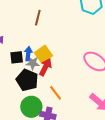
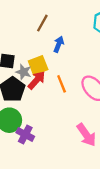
blue arrow: (28, 54) -> (59, 44), moved
orange line: (56, 93) -> (62, 84), moved

